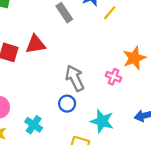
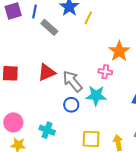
red triangle: (36, 44) -> (47, 72), moved
cyan star: (102, 121) -> (96, 96), moved

